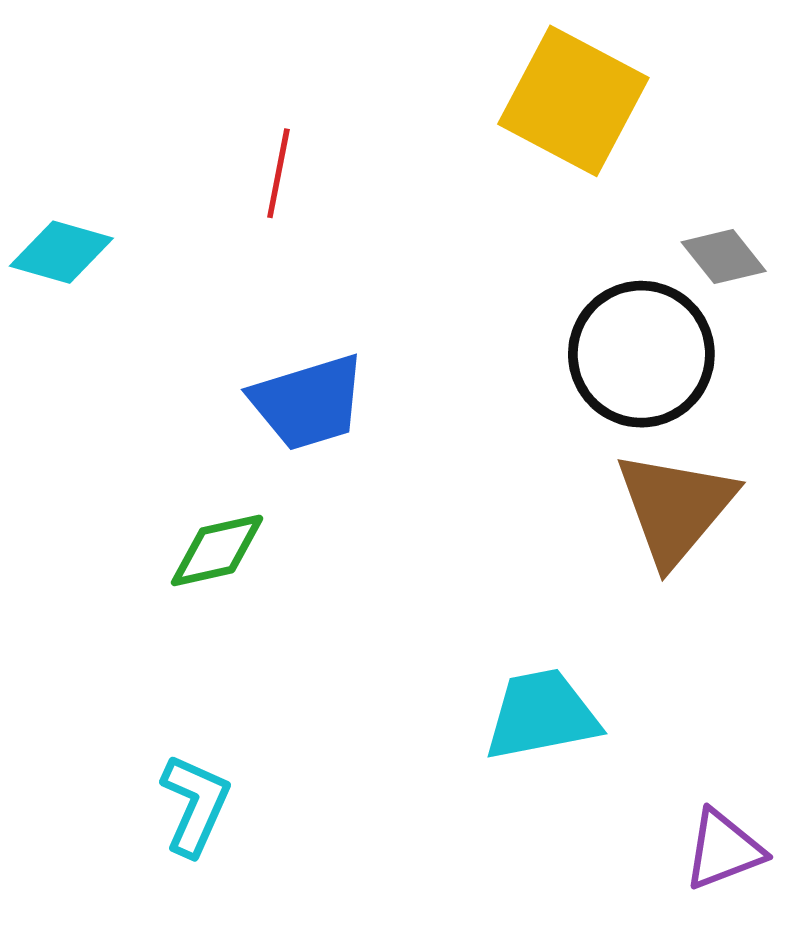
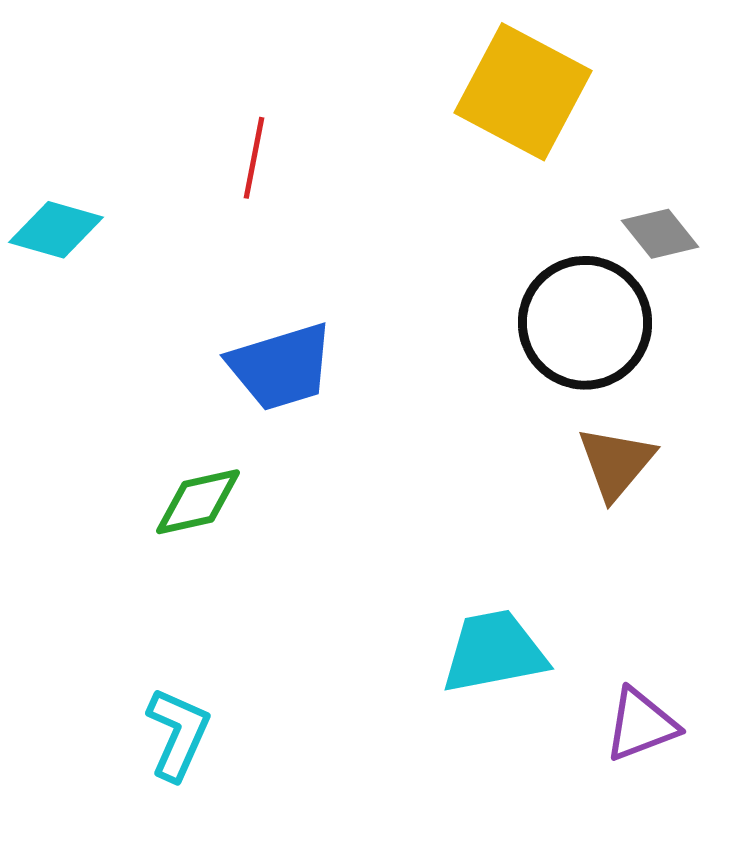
brown triangle: (675, 508) -> (616, 463), size x0.7
purple triangle: (724, 850) -> (641, 725), moved

